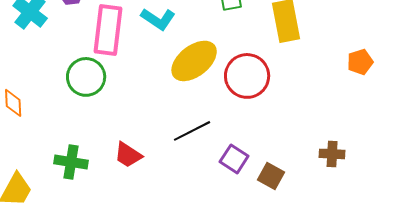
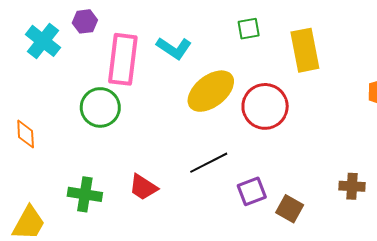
purple square: (234, 159) -> (252, 191), turned 36

